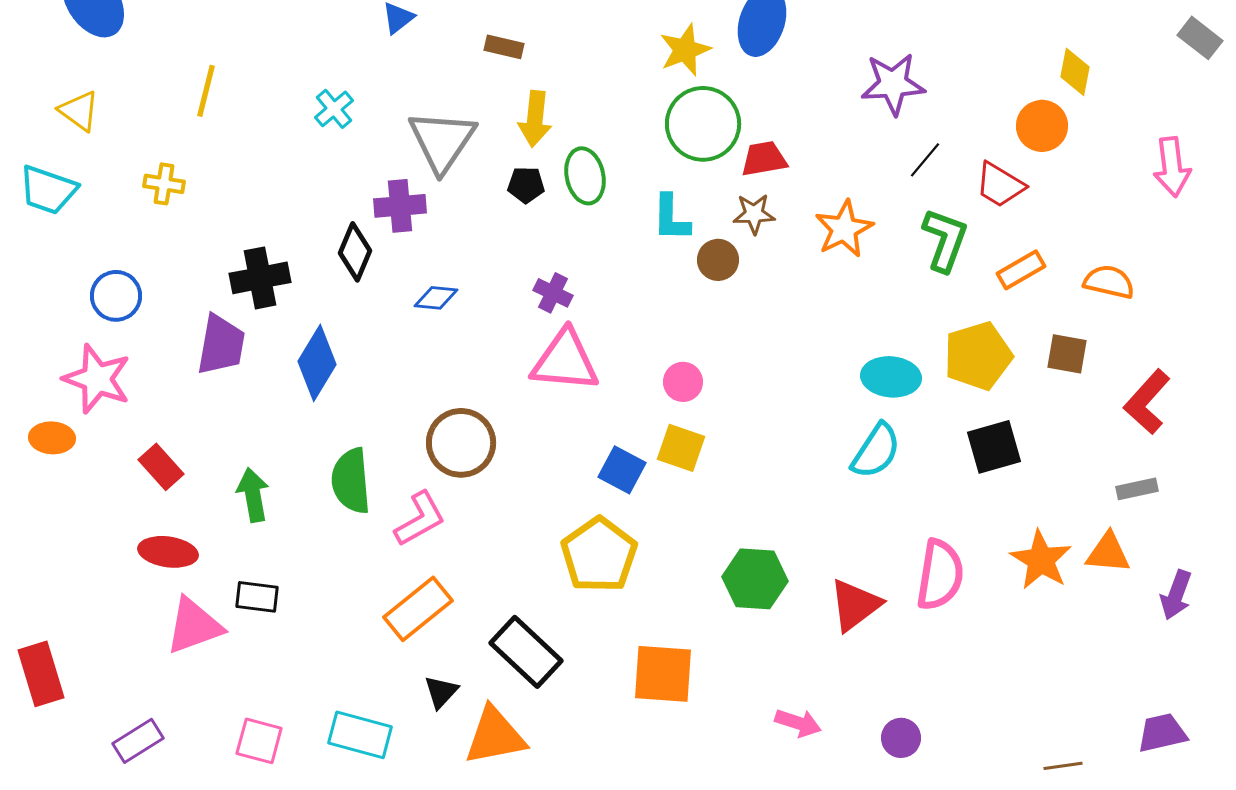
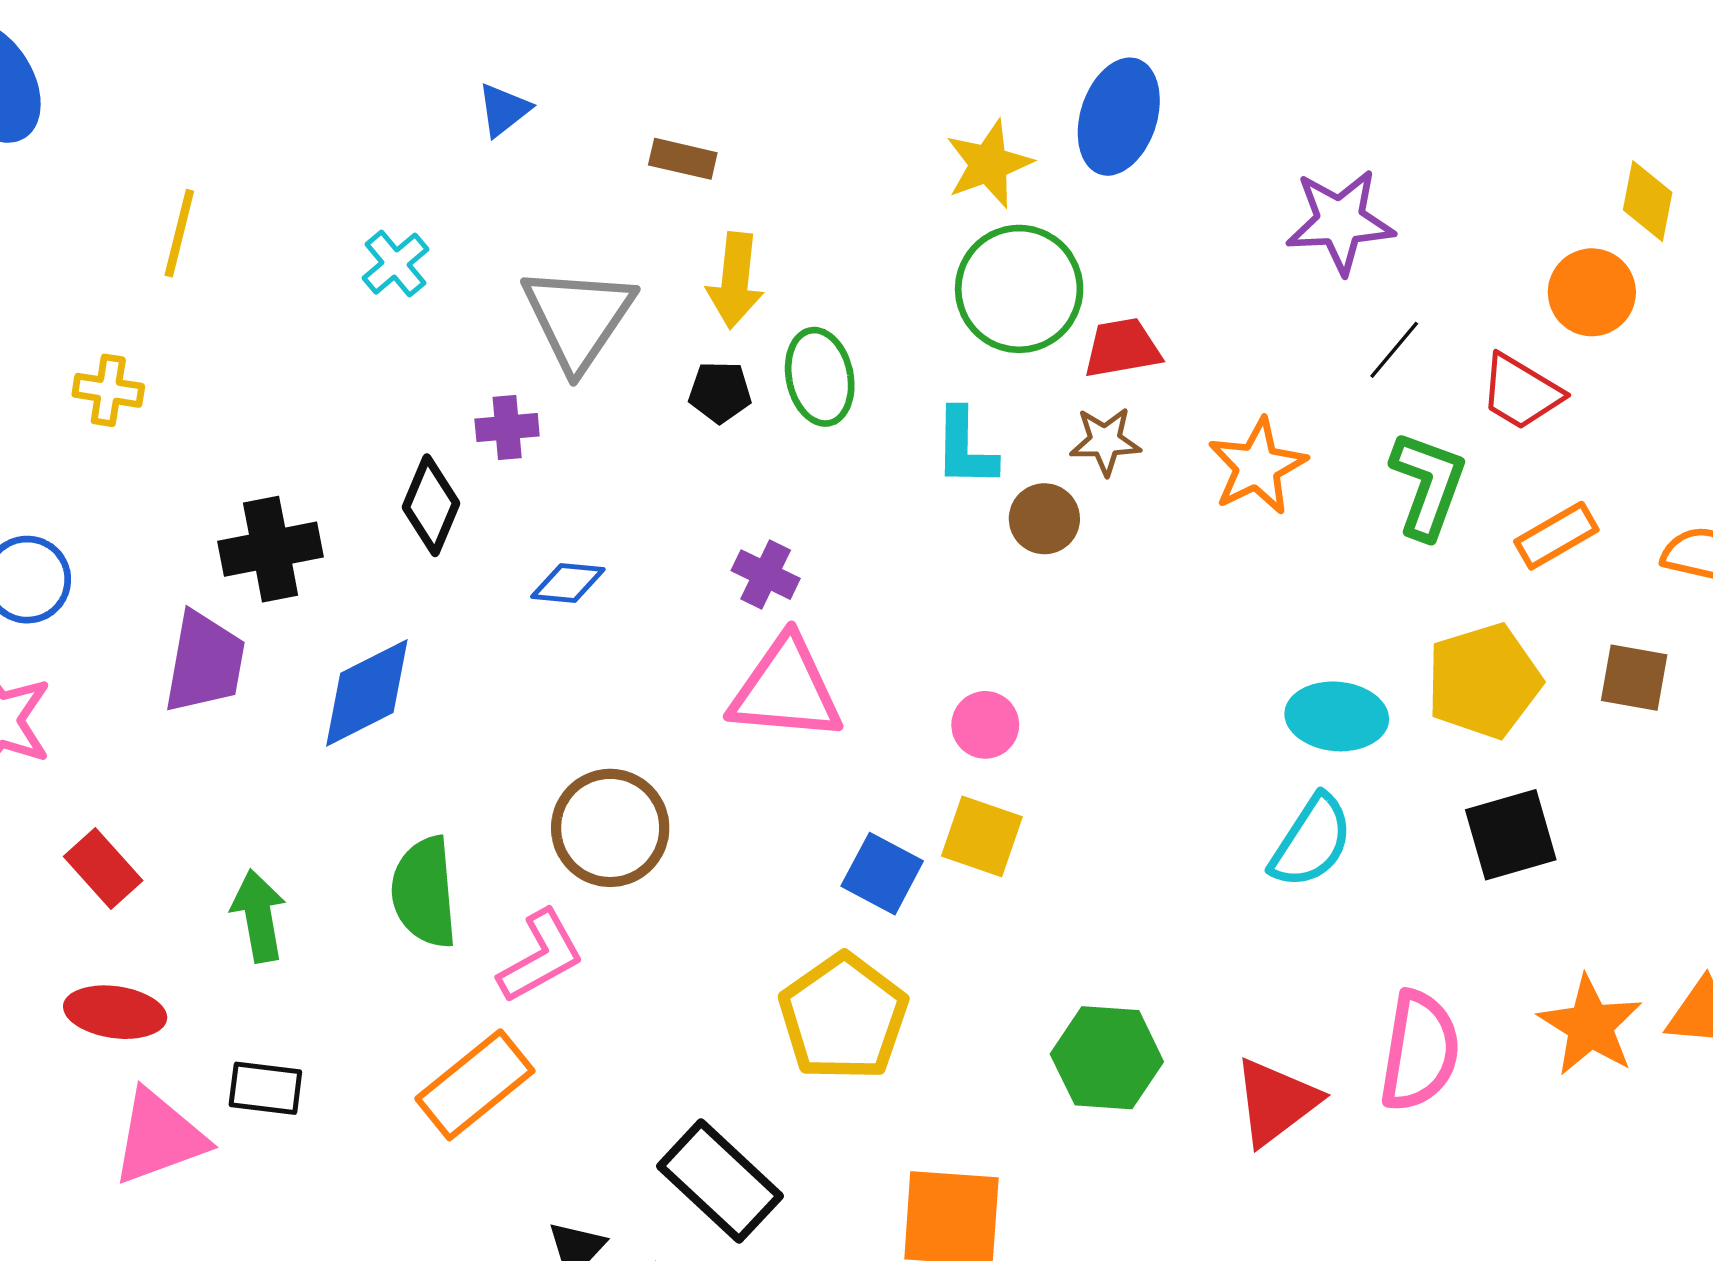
purple cross: (400, 206) -> (507, 427), size x0.7
blue diamond: (317, 363) -> (367, 693), turned 32
orange rectangle: (418, 609) -> (475, 1085), moved

